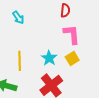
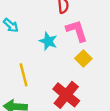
cyan star: (49, 58) -> (48, 41), moved

